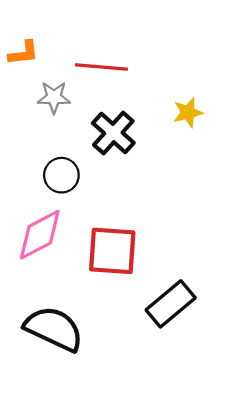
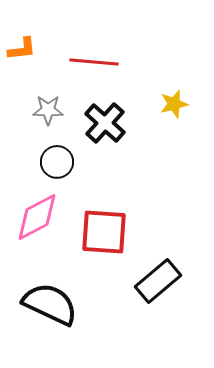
gray star: (54, 97) -> (48, 110), moved

